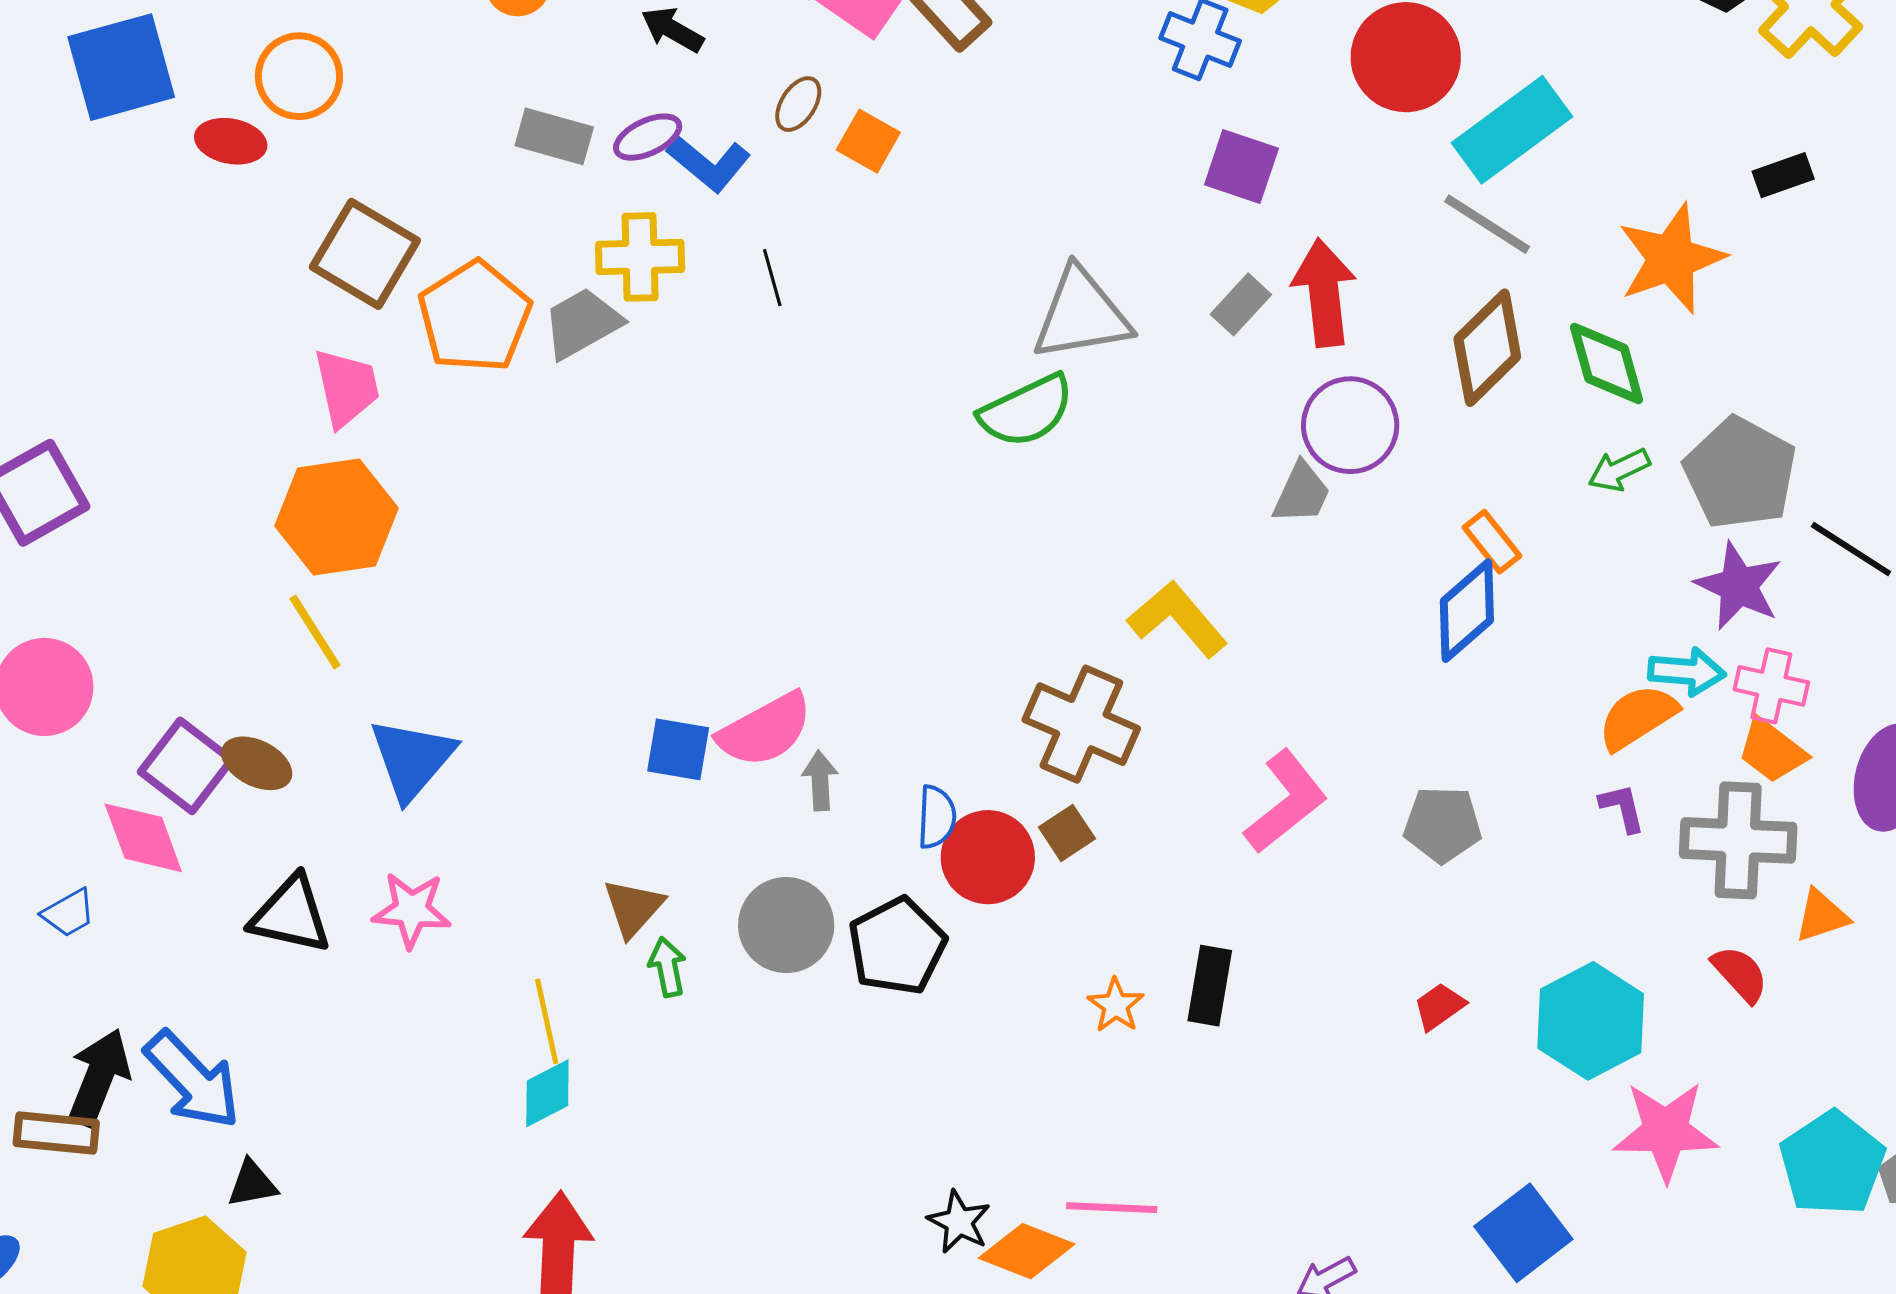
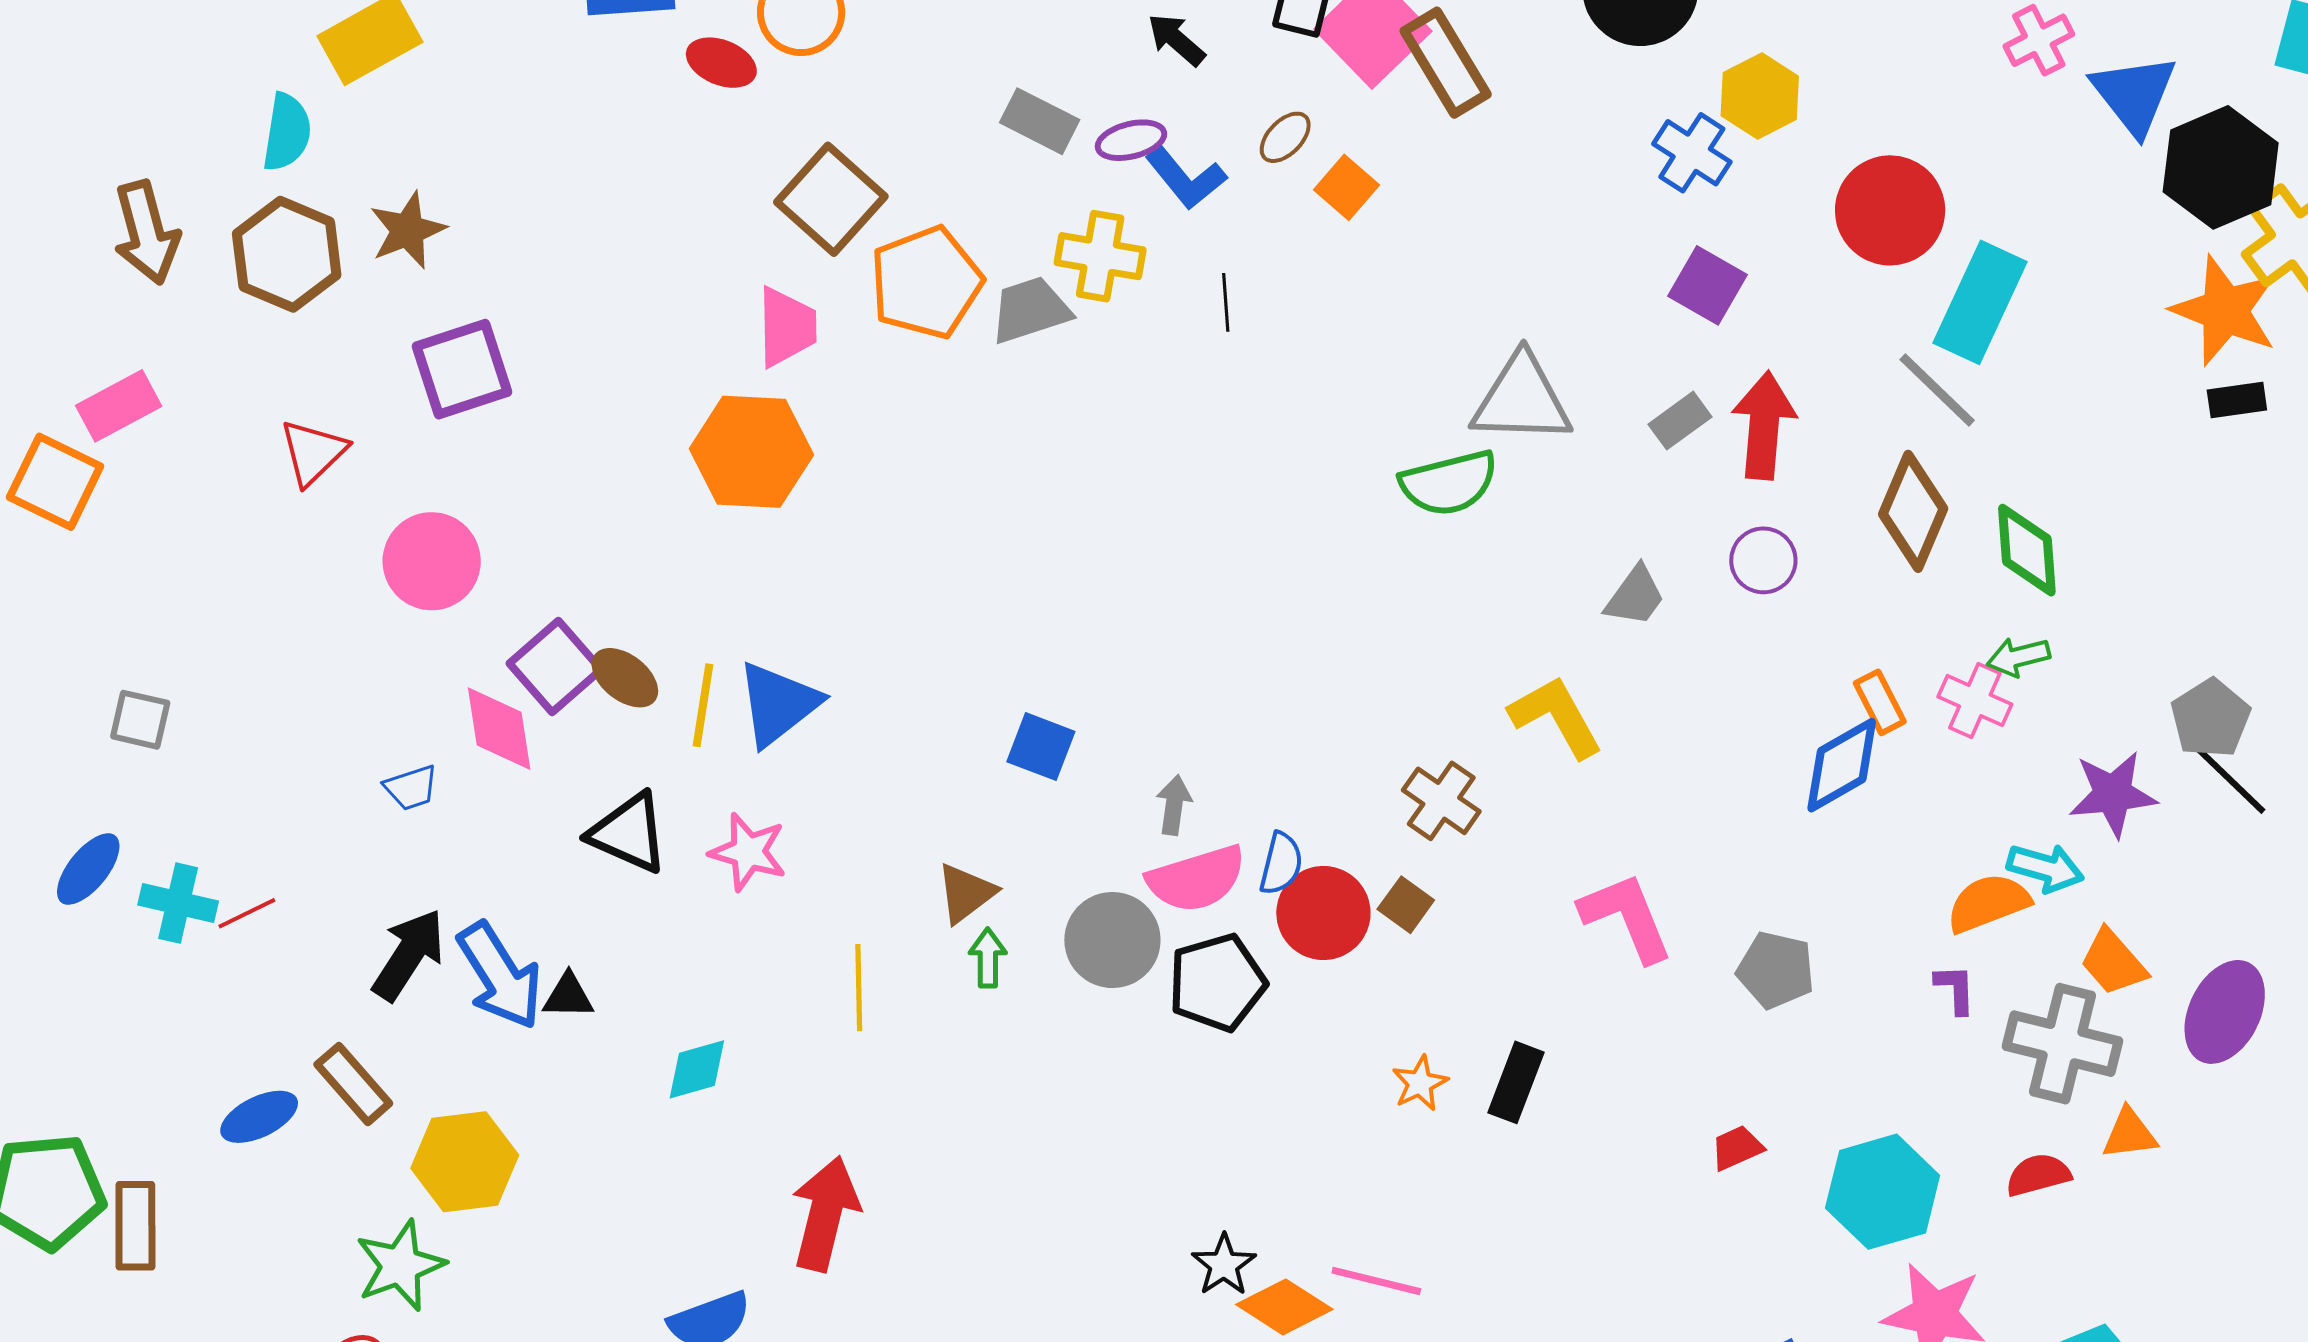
cyan rectangle: (1512, 130) -> (1980, 302), turned -40
orange star: (1671, 259) -> (2225, 311), moved, turned 30
brown diamond: (1487, 348) -> (1913, 511), turned -34
purple circle: (1350, 425) -> (1763, 560), size x0.7
gray pentagon: (1740, 473) -> (2210, 718), moved, size x0.7
gray trapezoid: (1302, 493) -> (1635, 596), moved
purple star: (1739, 586) -> (2113, 794), turned 30
yellow line: (315, 632) -> (703, 705), moved, turned 30
pink cross: (1771, 686) -> (1975, 700), moved
brown cross: (1081, 724) -> (1441, 801), size x0.7
pink semicircle: (765, 730) -> (1197, 879), moved
pink L-shape: (1286, 802) -> (1626, 917), turned -85
brown square: (1067, 833) -> (1406, 905), turned -32
red semicircle: (1740, 974) -> (2038, 1175), turned -74
cyan diamond: (547, 1093) -> (697, 1069), moved
brown rectangle: (56, 1133) -> (353, 1084), moved, turned 32
black triangle: (252, 1184) -> (568, 996), moved

